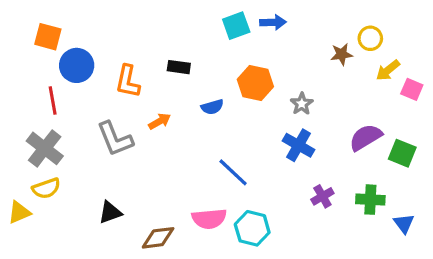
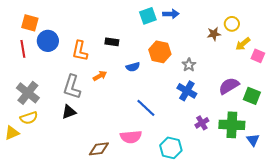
red line: (53, 101) -> (23, 49), moved
gray L-shape: (115, 139) -> (72, 87), turned 40
green cross: (370, 200) -> (232, 125), size x1.4
black triangle: (110, 212) -> (69, 112), moved
cyan hexagon: (252, 228) -> (171, 148), moved

